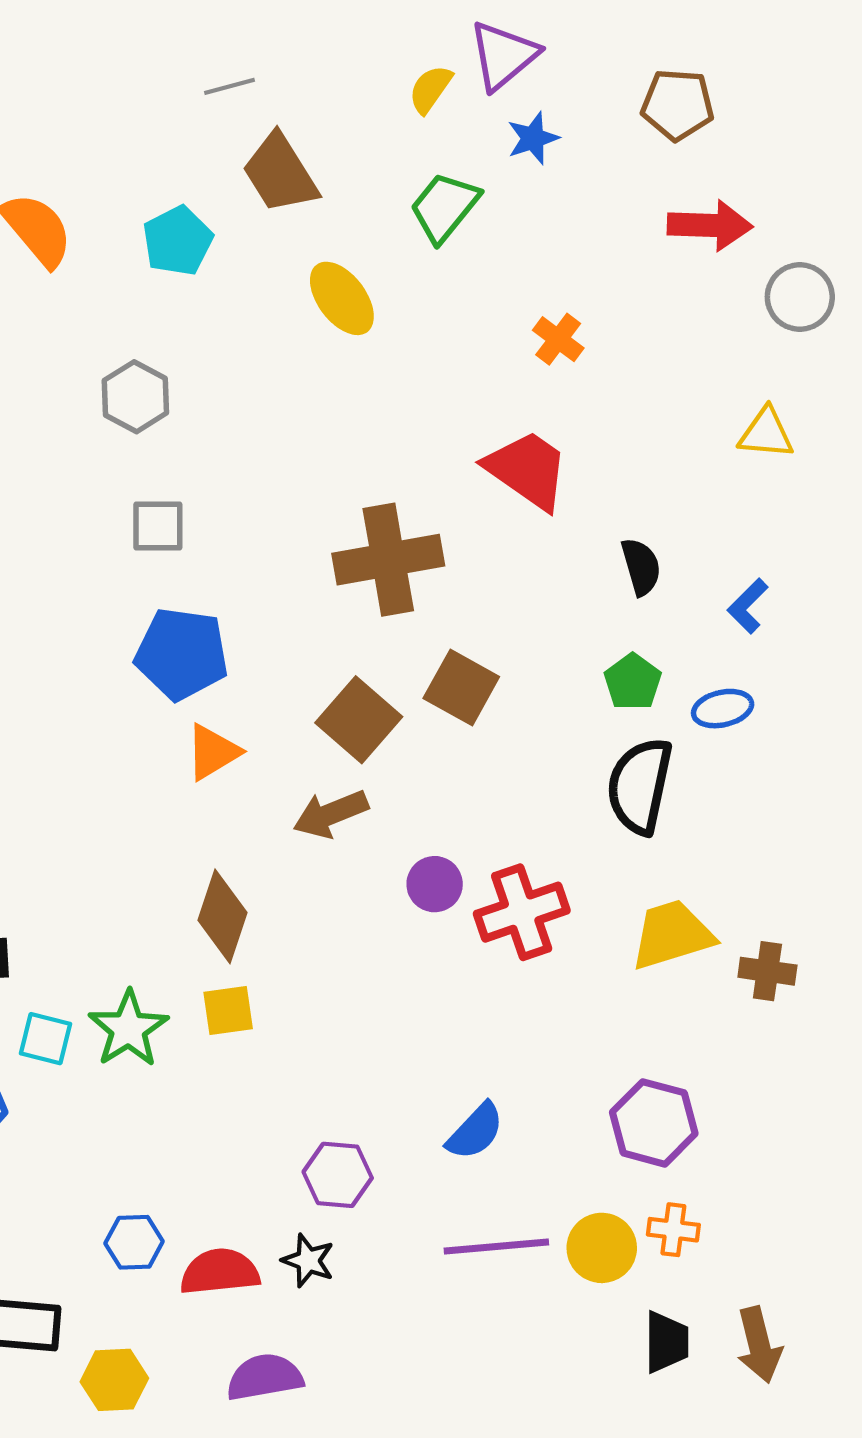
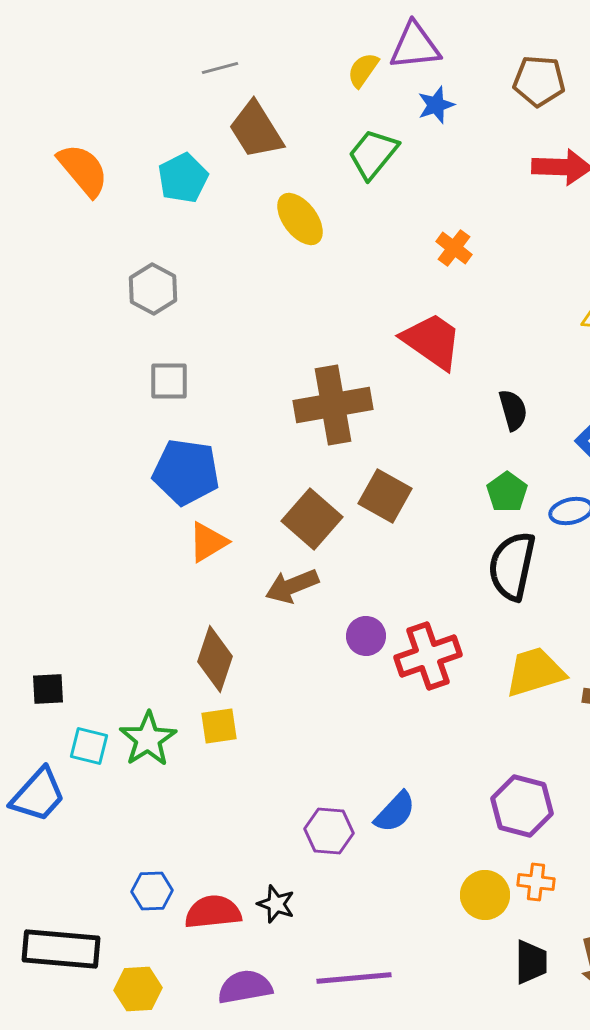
purple triangle: (503, 55) -> (415, 46), turned 34
purple hexagon: (338, 1175) -> (329, 831), moved
purple line: (496, 1247) -> (354, 978), moved

